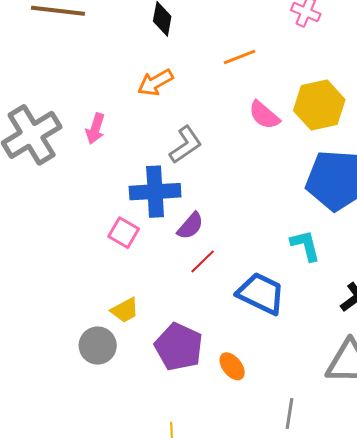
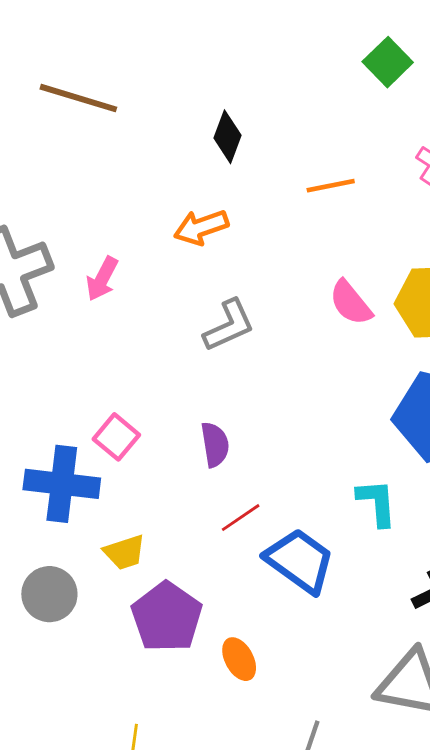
orange line: (240, 57) -> (331, 186), moved
blue cross: (155, 192) -> (62, 484), moved
purple semicircle: (190, 226) -> (215, 445), turned -60
red line: (203, 261) -> (241, 518), moved
yellow trapezoid: (125, 310) -> (124, 552), moved

